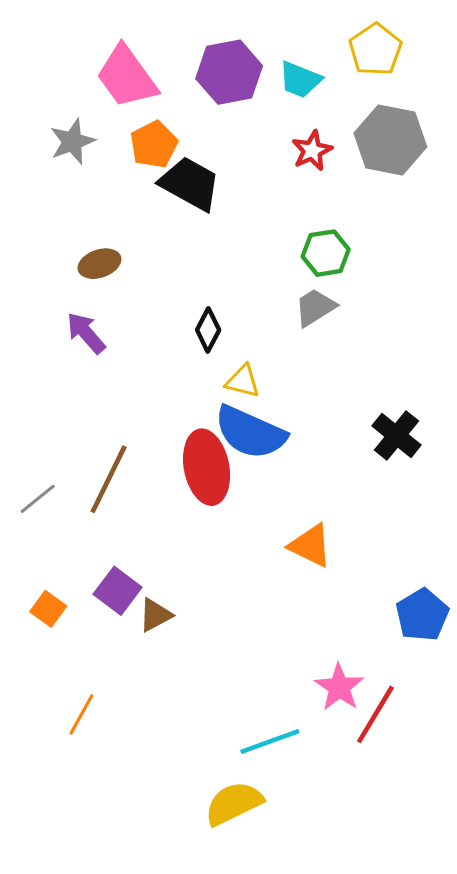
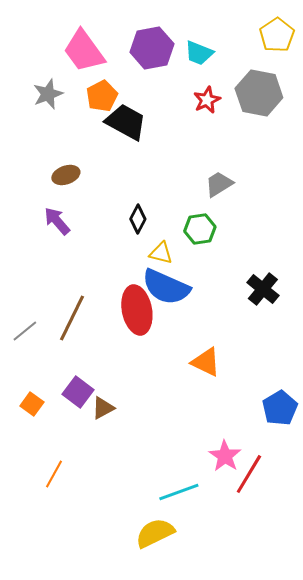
yellow pentagon: (375, 50) -> (277, 35), moved
green hexagon: (326, 253) -> (200, 229), moved
gray trapezoid: (315, 307) -> (219, 184), moved

